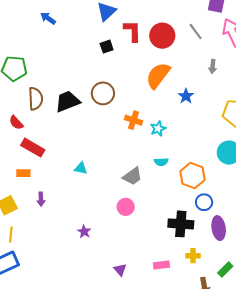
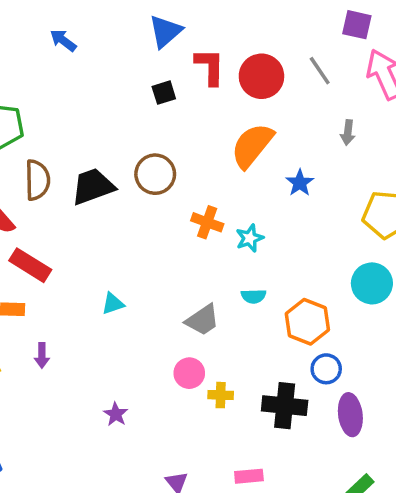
cyan triangle: (81, 168) -> (113, 304), turned -32
yellow cross: (193, 256) -> (221, 395), moved

